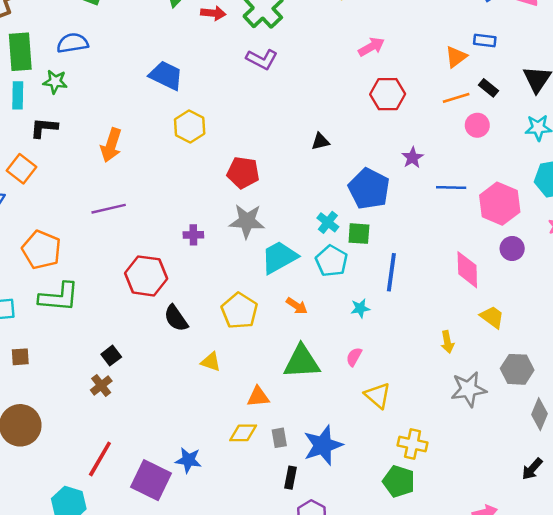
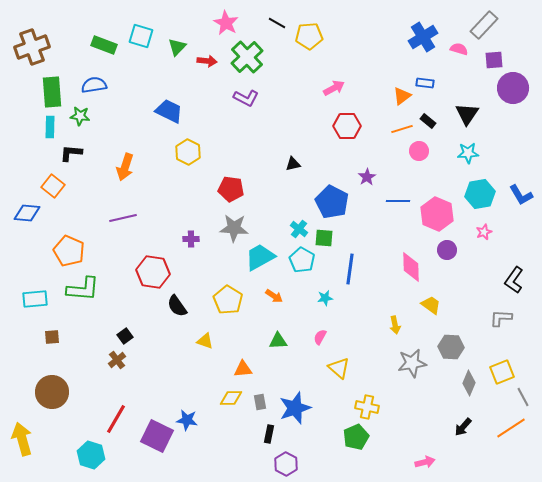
green triangle: (302, 362) -> (278, 341), size x0.6
green pentagon: (399, 481) -> (356, 437), turned 30

